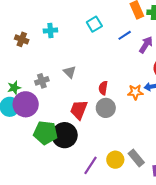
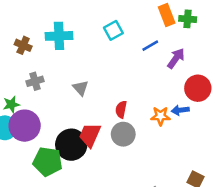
cyan cross: (50, 31) -> (59, 36), size x1.5
gray cross: (42, 81) -> (35, 81), moved
black circle: (65, 135) -> (71, 145), moved

